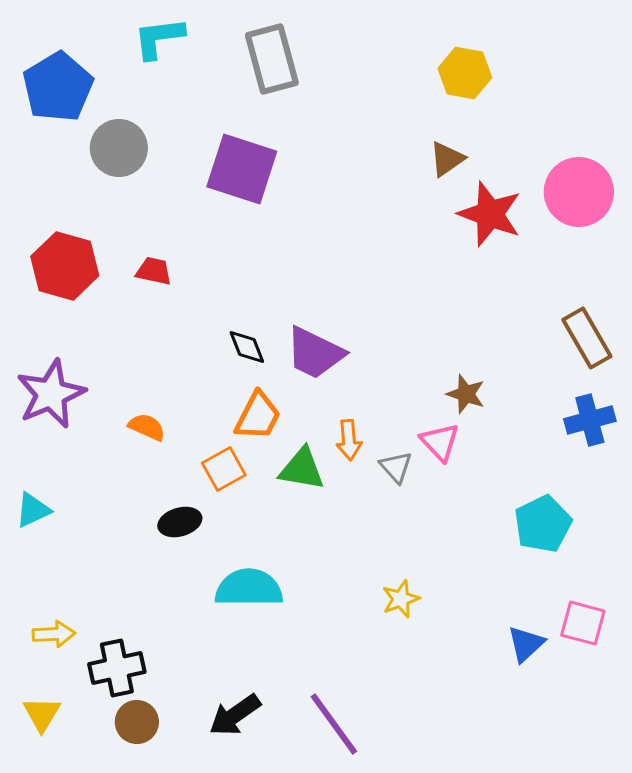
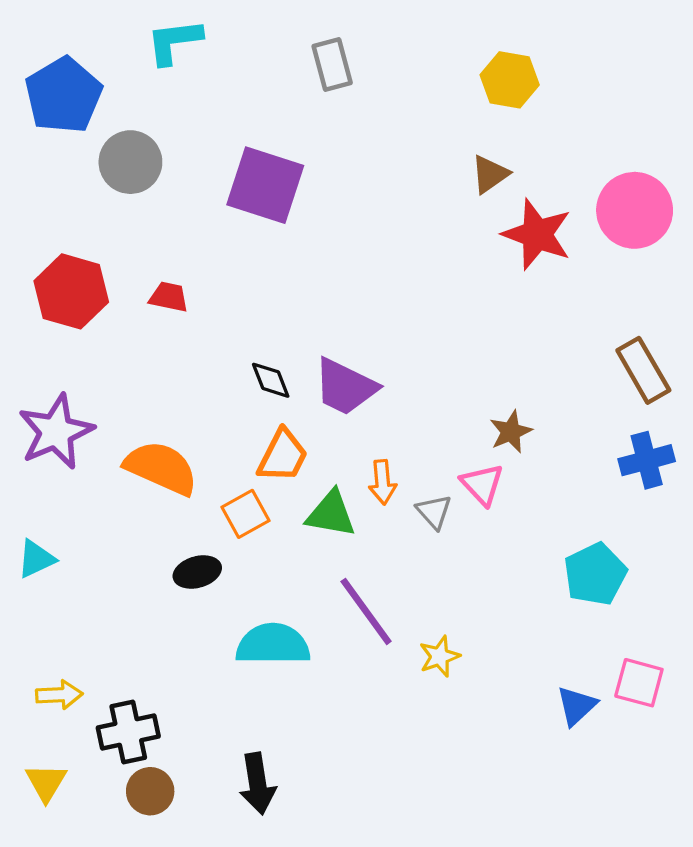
gray rectangle: (272, 59) -> (332, 65), moved, size x0.7
brown star: (466, 394) -> (511, 432), turned 30
orange semicircle: (147, 427) -> (161, 468), size x1.8
black arrow: (235, 715) -> (258, 784), turned -64
purple line: (334, 724) -> (366, 611), moved

